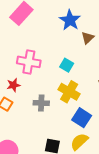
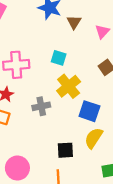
yellow cross: (69, 92) -> (69, 86), turned 35

